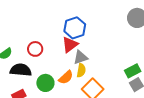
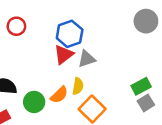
red circle: (35, 49) -> (16, 26), moved
gray triangle: (81, 57) -> (87, 59), moved

